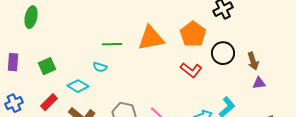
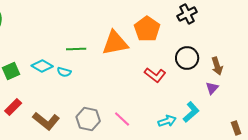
orange pentagon: (193, 34) -> (147, 29), moved
purple triangle: (259, 83) -> (212, 88), moved, turned -40
cyan diamond: (78, 86) -> (42, 66), moved

